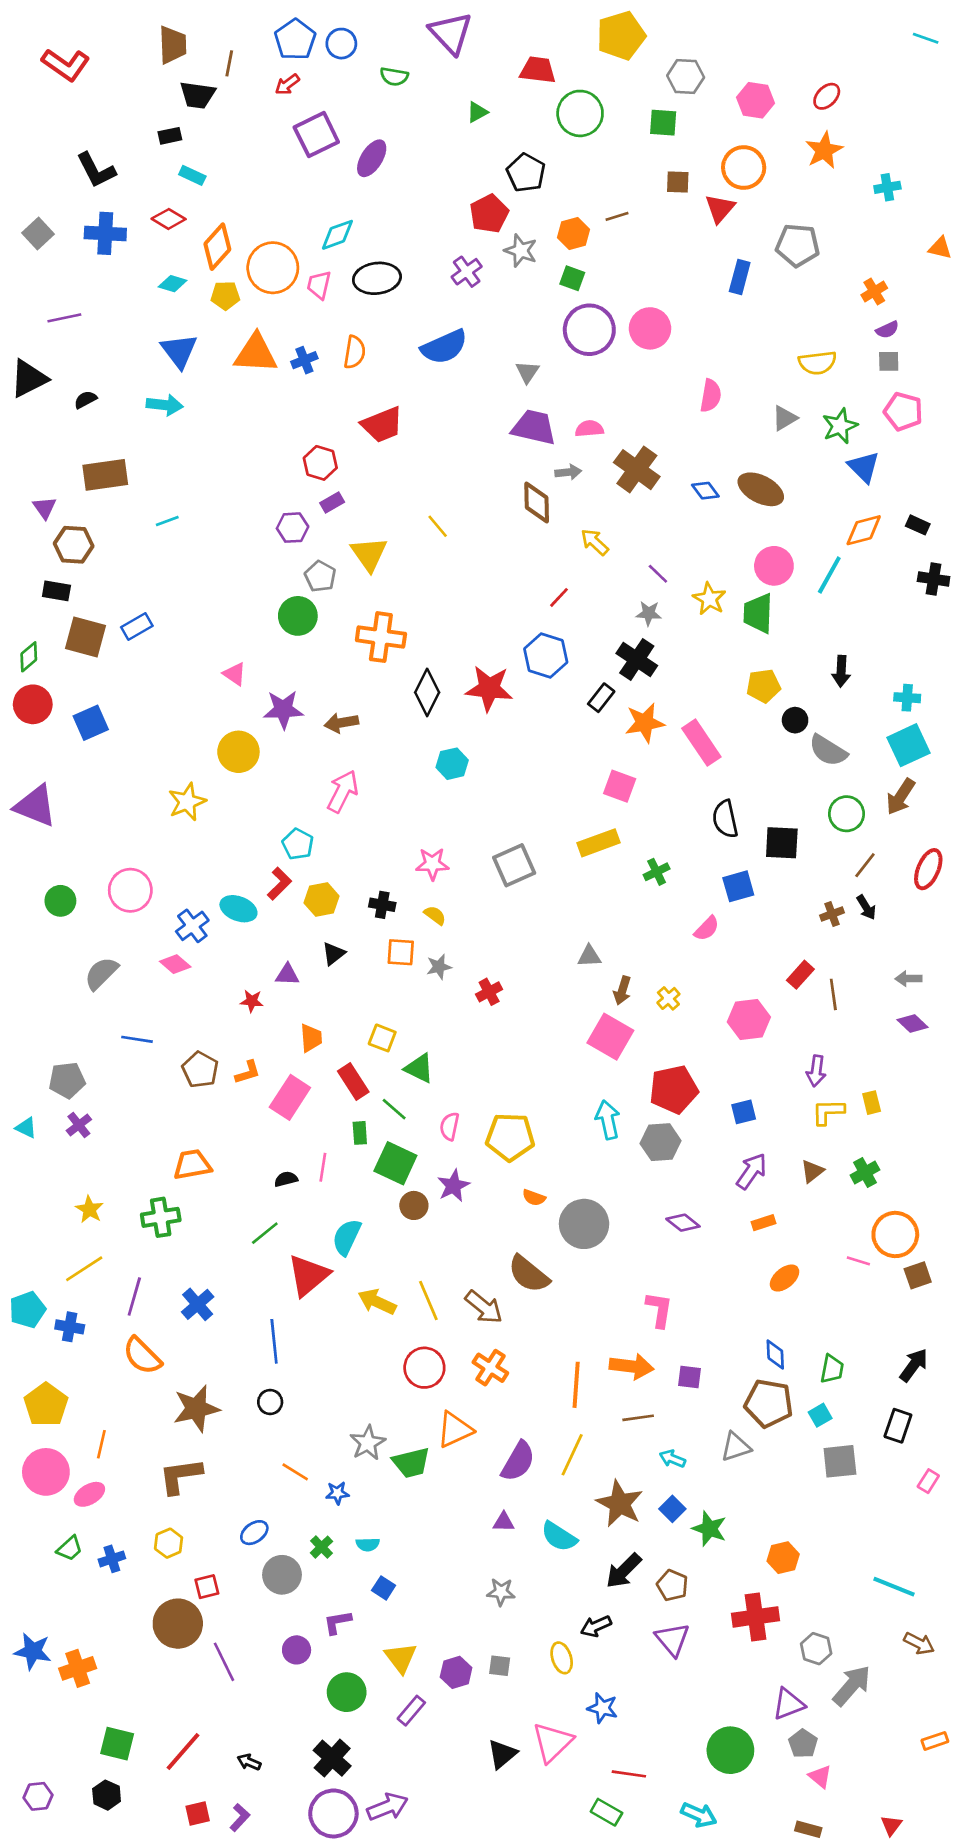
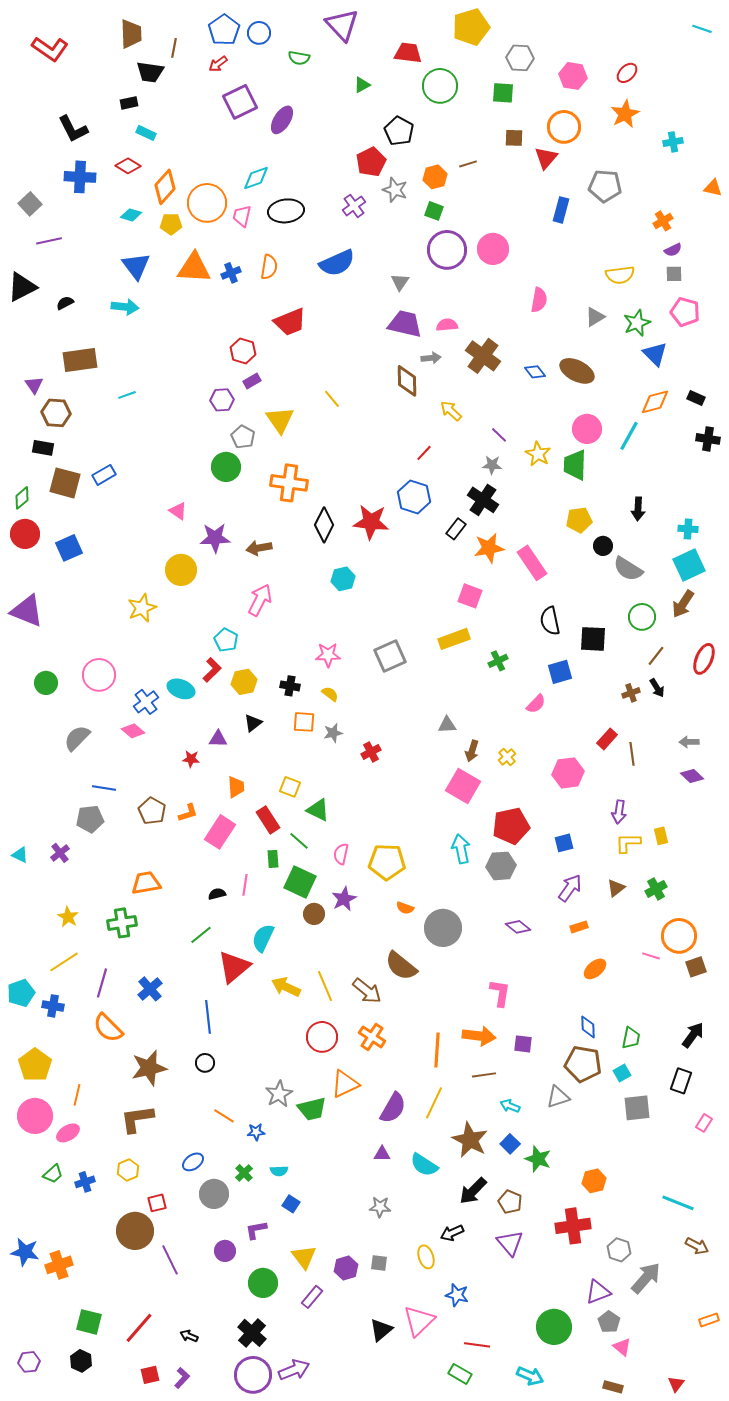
gray square: (38, 233) -> (30, 204), moved
gray pentagon: (67, 1080) -> (90, 819), moved

